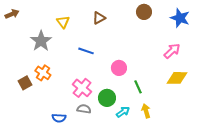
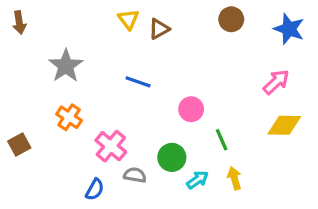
brown arrow: (12, 14) -> (19, 22), turned 104
yellow triangle: (63, 22) -> (128, 19), moved
brown square: (25, 83) -> (19, 145), moved
pink cross: (82, 88) -> (111, 146), moved
blue semicircle: (59, 118) -> (95, 190), turned -64

